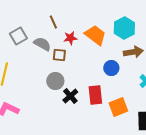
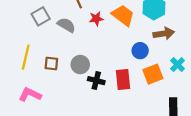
brown square: (59, 55) -> (51, 63), moved
black cross: (70, 96) -> (96, 81), turned -35
orange square: (118, 107) -> (153, 74), moved

